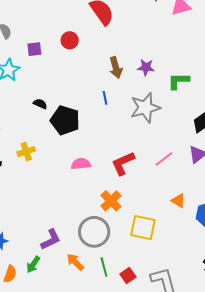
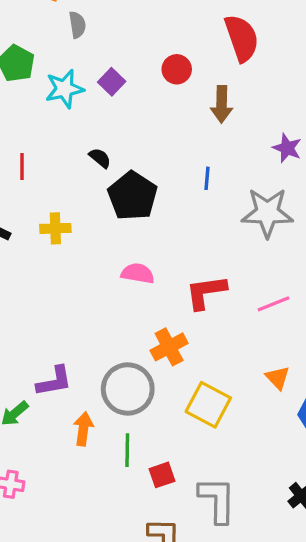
purple square: (34, 49) -> (112, 82), moved, turned 35
brown arrow: (116, 68) -> (222, 104), moved
orange arrow: (75, 262) -> (83, 429), turned 36

